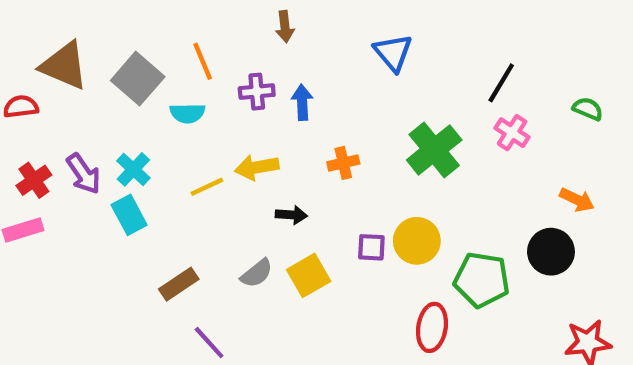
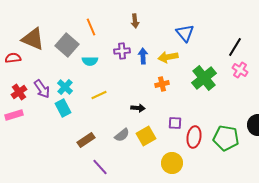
orange line: (203, 61) -> (91, 27), moved
yellow arrow: (257, 167) -> (168, 57), moved
yellow circle: (417, 241) -> (172, 163), moved
red ellipse: (432, 327) -> (194, 137), moved

